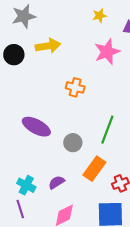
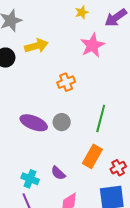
orange cross: (75, 87) -> (66, 82), turned -30
gray circle: (73, 143) -> (62, 122), moved
purple semicircle: (56, 182) -> (58, 173), turned -98

